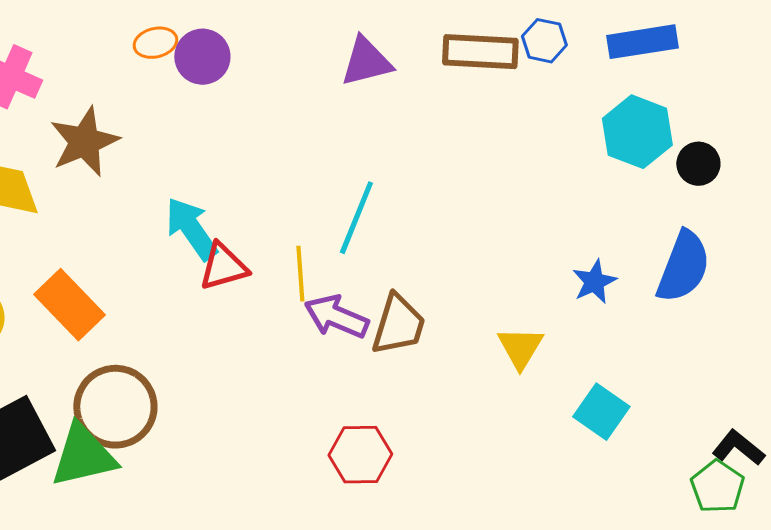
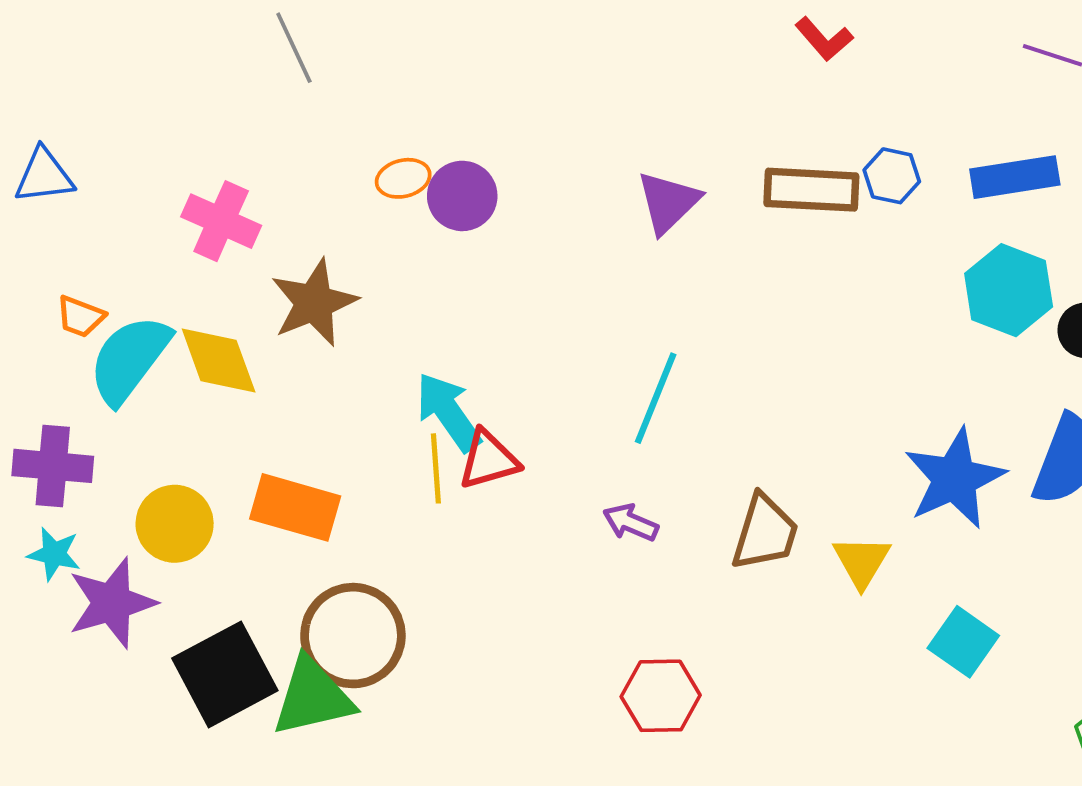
purple triangle: (366, 62) -> (668, 202), turned -30
yellow line: (300, 274) -> (436, 468), moved
blue star: (594, 282) -> (955, 479), size x1.8
orange rectangle: (69, 305) -> (295, 507), turned -30
purple arrow: (336, 317) -> (631, 522), size x0.7
brown trapezoid: (398, 325) -> (765, 533), moved

